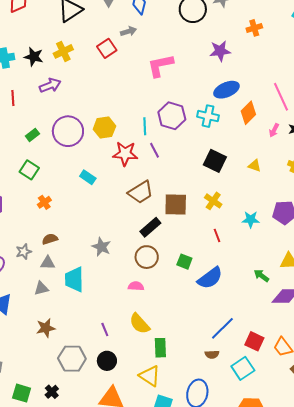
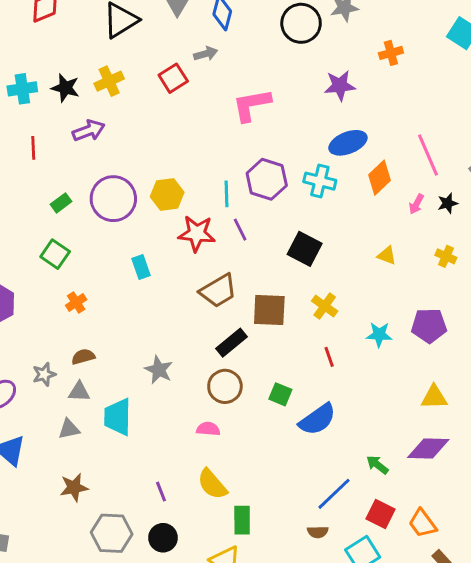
black square: (215, 161) -> (305, 249), moved
cyan rectangle: (88, 177) -> (141, 267), turned 35
green arrow: (261, 276) -> (377, 465), moved

